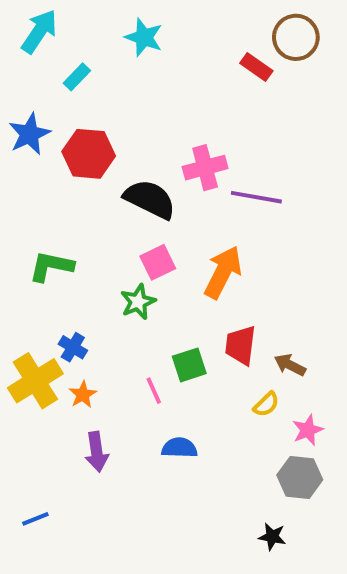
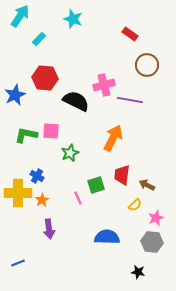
brown circle: (296, 37) -> (147, 65), moved
blue star: (29, 134) -> (15, 95), moved
pink square: (158, 262) -> (51, 131), moved, turned 30
yellow cross: (35, 381) -> (18, 193), turned 32
blue semicircle: (179, 448) -> (107, 237), moved, size x1.4

